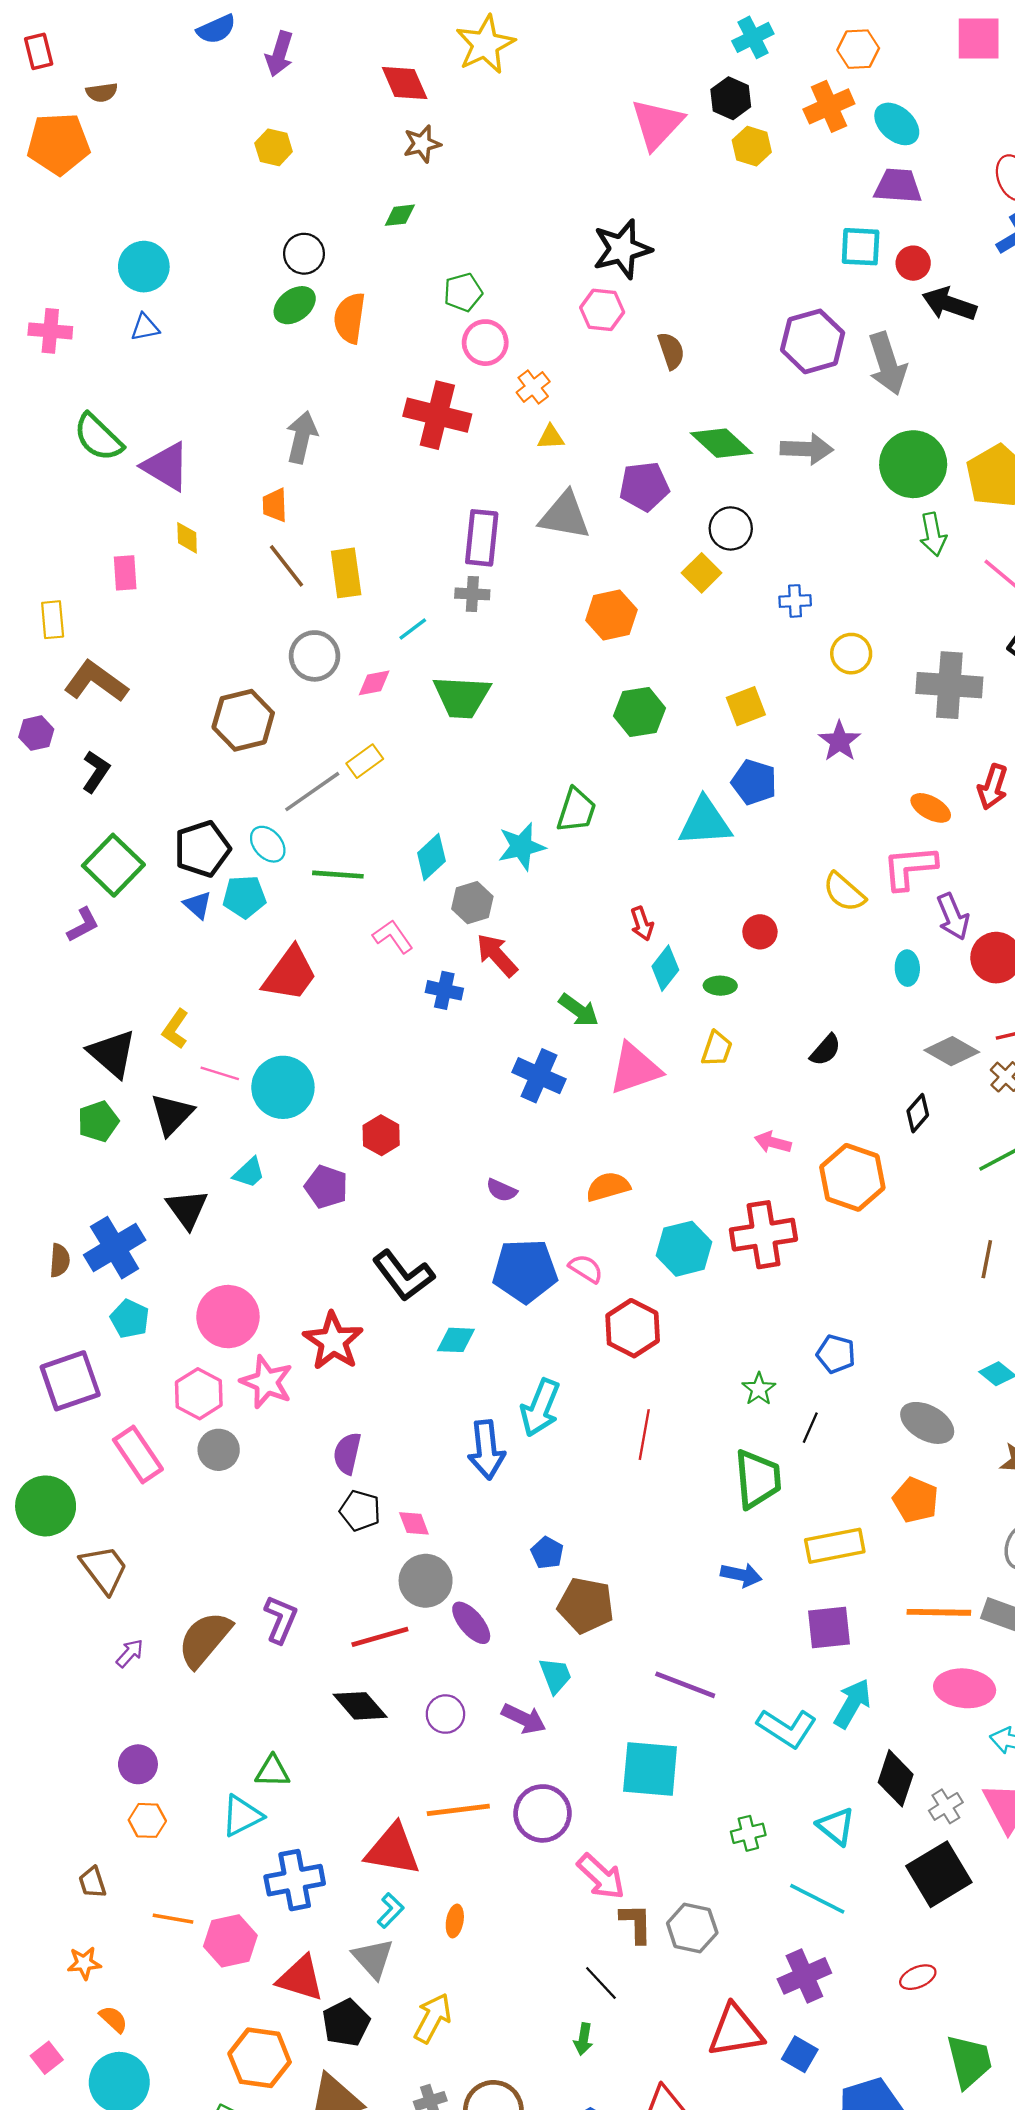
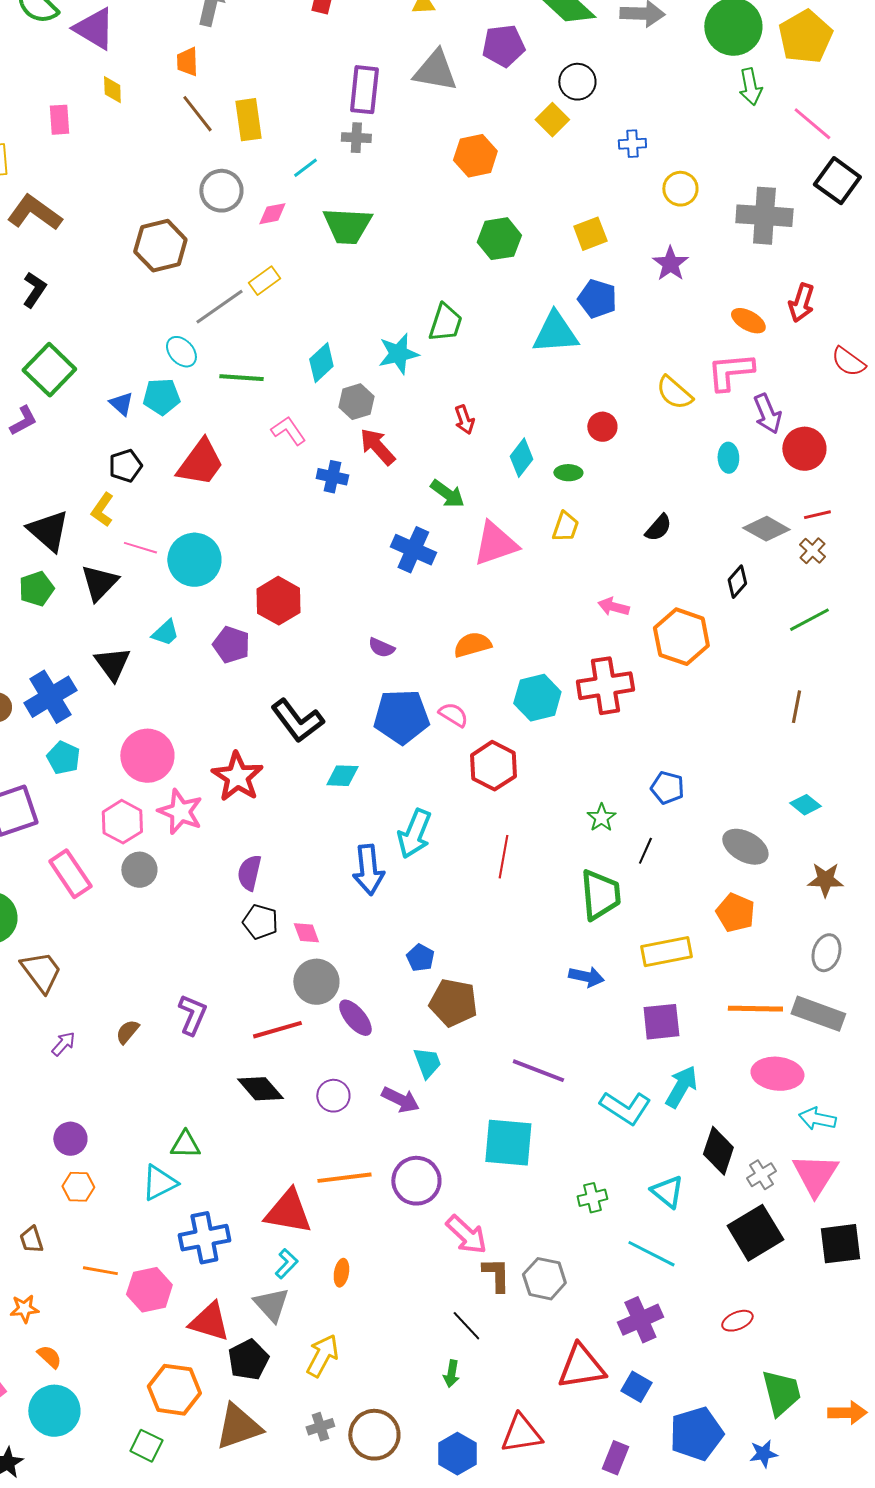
black pentagon: (202, 849) -> (125, 466), moved, size x0.7
red arrow: (642, 924) -> (464, 420), moved
red hexagon: (381, 1135) -> (278, 601), size x1.4
brown semicircle: (205, 1639) -> (127, 1032), size x0.5

